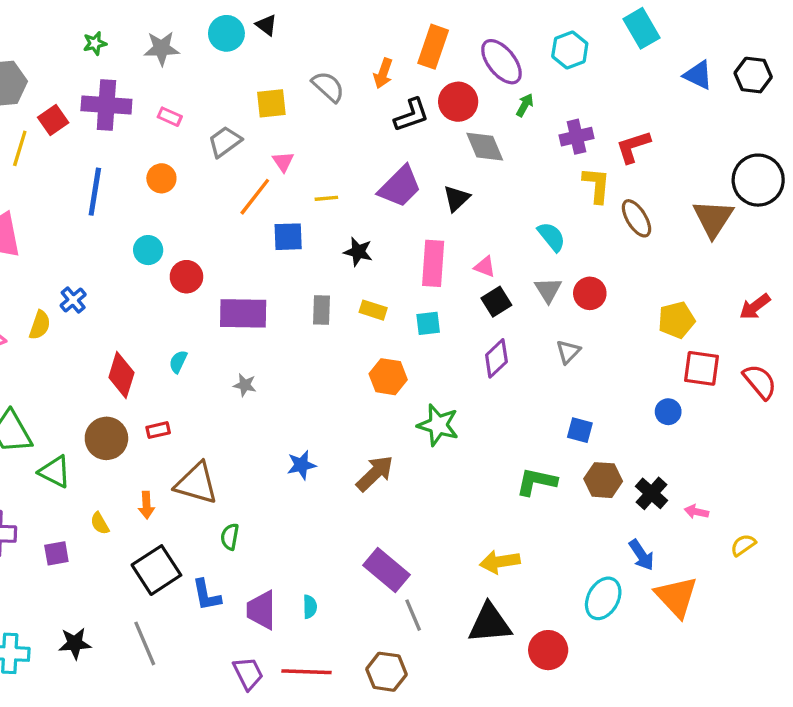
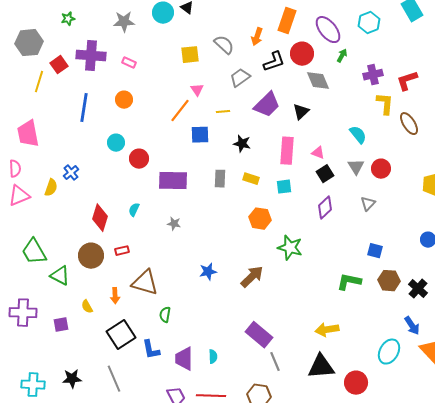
green star: (95, 43) -> (68, 19), moved
gray trapezoid: (225, 142) -> (240, 78), moved

